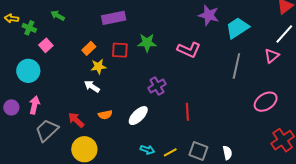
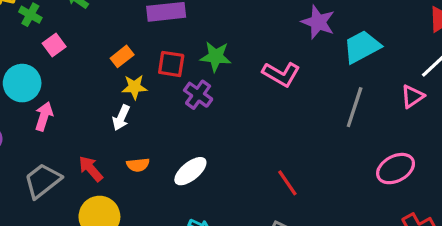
white arrow: (92, 86) -> (121, 118), turned -105
purple cross: (157, 86) -> (198, 95), moved, turned -30
pink arrow: (34, 105) -> (44, 116), moved
red line: (187, 112) -> (287, 183), moved, turned -36

